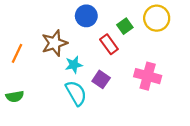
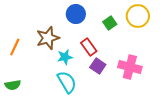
red rectangle: (109, 44) -> (89, 47), moved
purple square: (101, 79) -> (98, 66), moved

